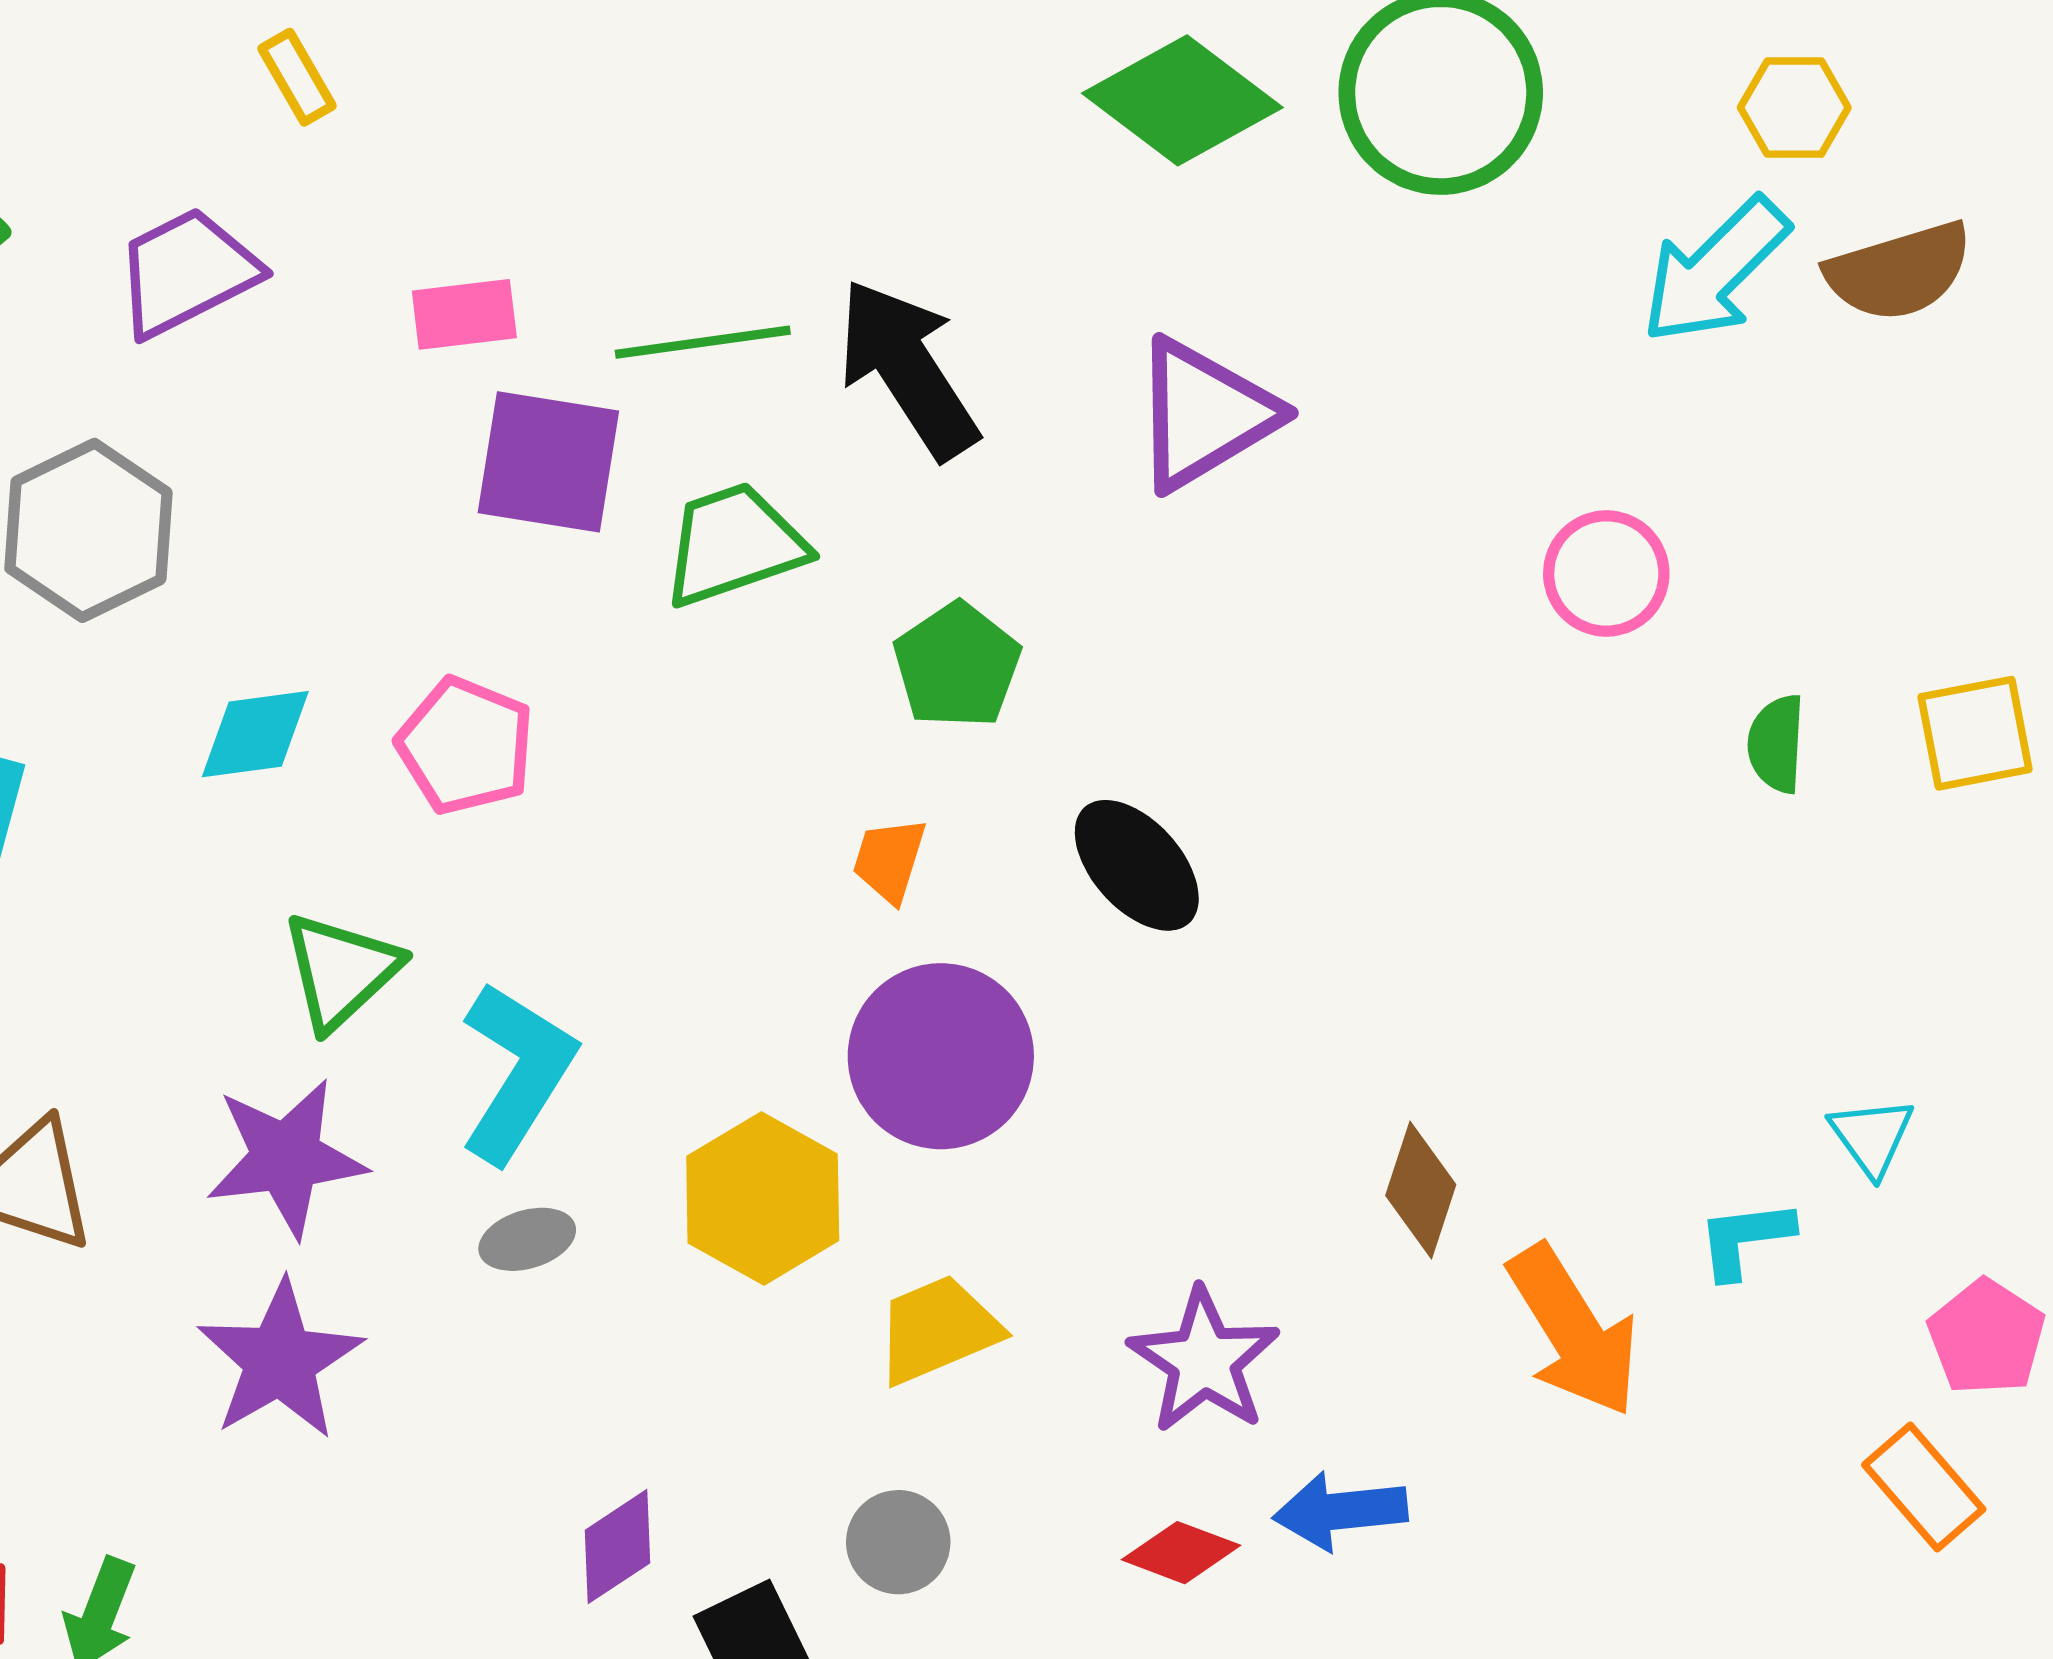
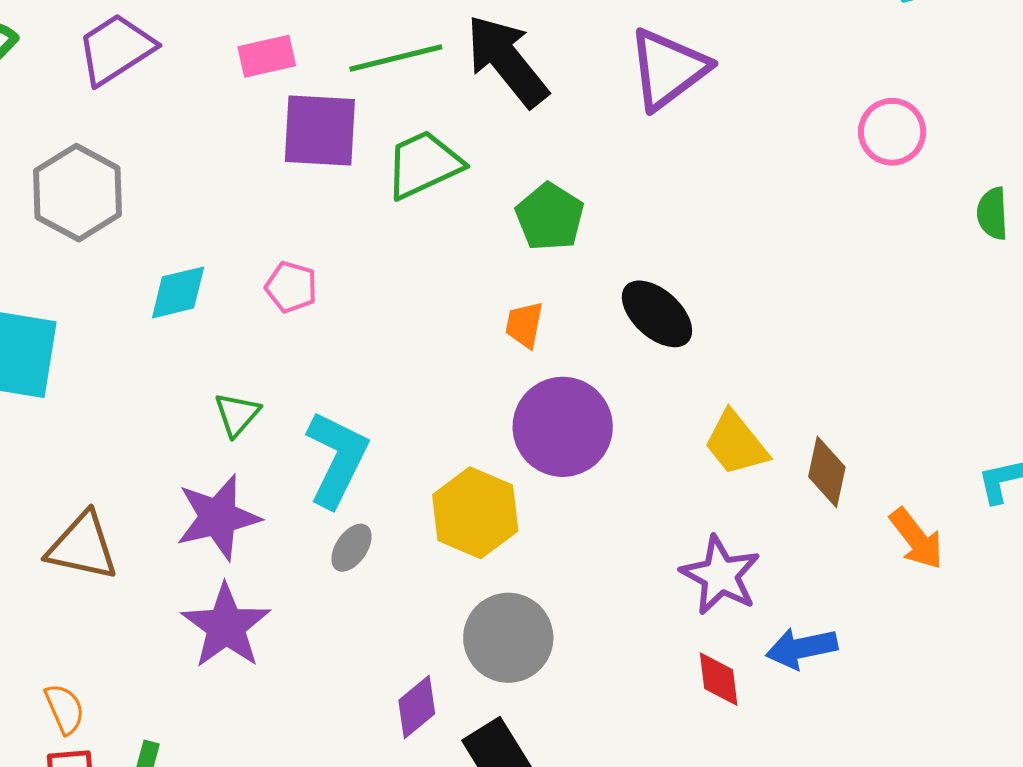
pink pentagon: (466, 746) -> (291, 287), size x0.7
green triangle: (341, 971) -> (237, 414), size x0.7
gray ellipse: (527, 1239) -> (352, 548), turned -33
yellow trapezoid: (938, 1330) -> (736, 443), moved, turned -100
orange arrow: (1574, 1331) -> (916, 539), size x0.7
gray circle: (898, 1542) -> (508, 638), moved, size x1.6
red diamond: (1181, 1553) -> (719, 679), turned 68

